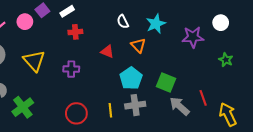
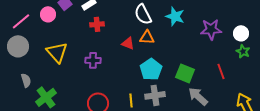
white semicircle: (123, 22) -> (143, 14), size x1.5
white circle: (221, 23) -> (241, 33), moved
cyan star: (156, 24) -> (175, 16), turned -30
orange triangle: (138, 45) -> (147, 37), moved, turned -42
red line: (203, 98) -> (221, 71), moved

